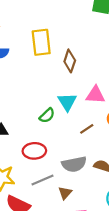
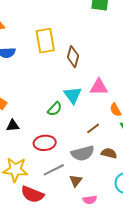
brown line: (87, 129) -> (93, 128), moved

